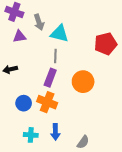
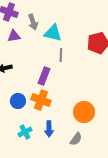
gray line: (55, 56) -> (61, 55), moved
orange circle: (83, 82) -> (84, 112), moved
cyan cross: (31, 135) -> (25, 132), turned -32

